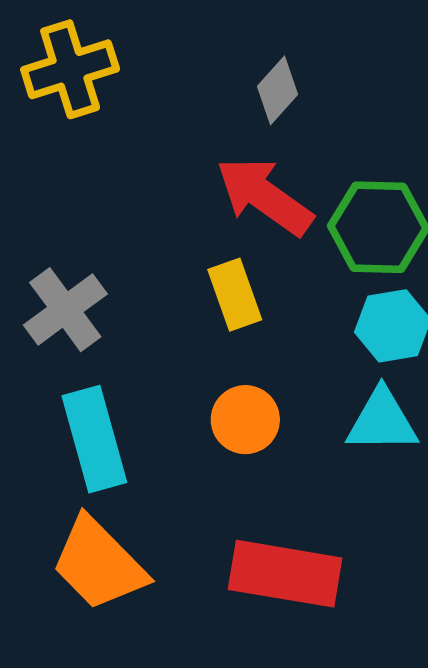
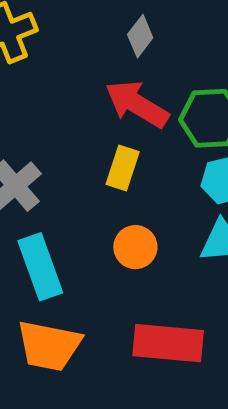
yellow rectangle: (235, 295) -> (123, 168), turned 42
orange trapezoid: (99, 564) -> (49, 346), turned -30

